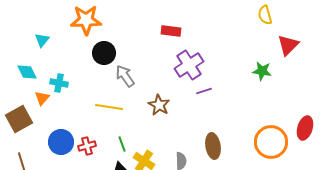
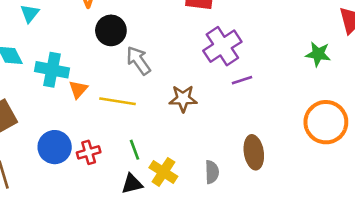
cyan cross: (59, 83) -> (52, 70), size x1.4
orange triangle: (42, 98) -> (78, 89), moved
brown star: (159, 105) -> (183, 99), turned -30
orange circle: (271, 142) -> (326, 122), moved

